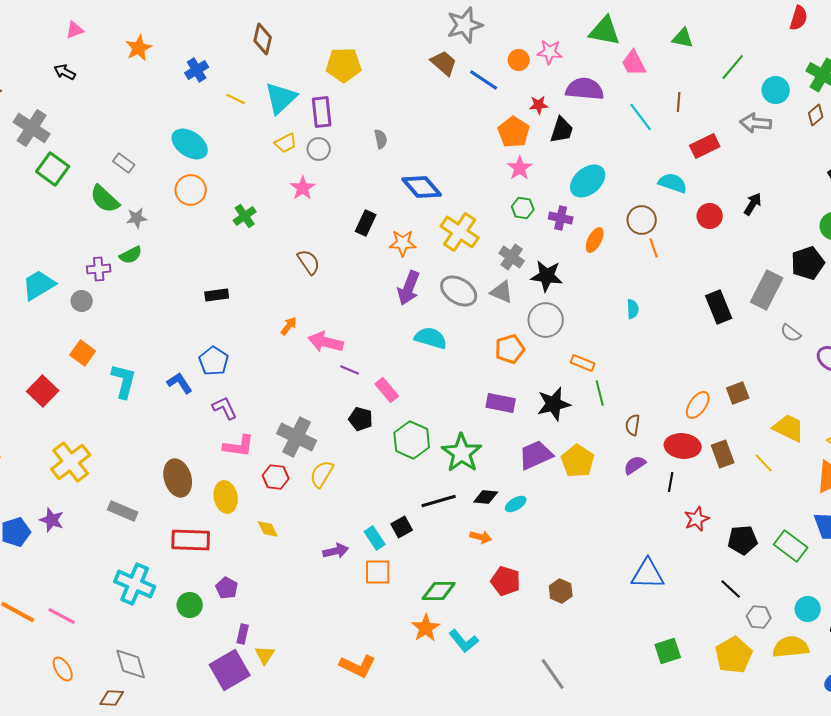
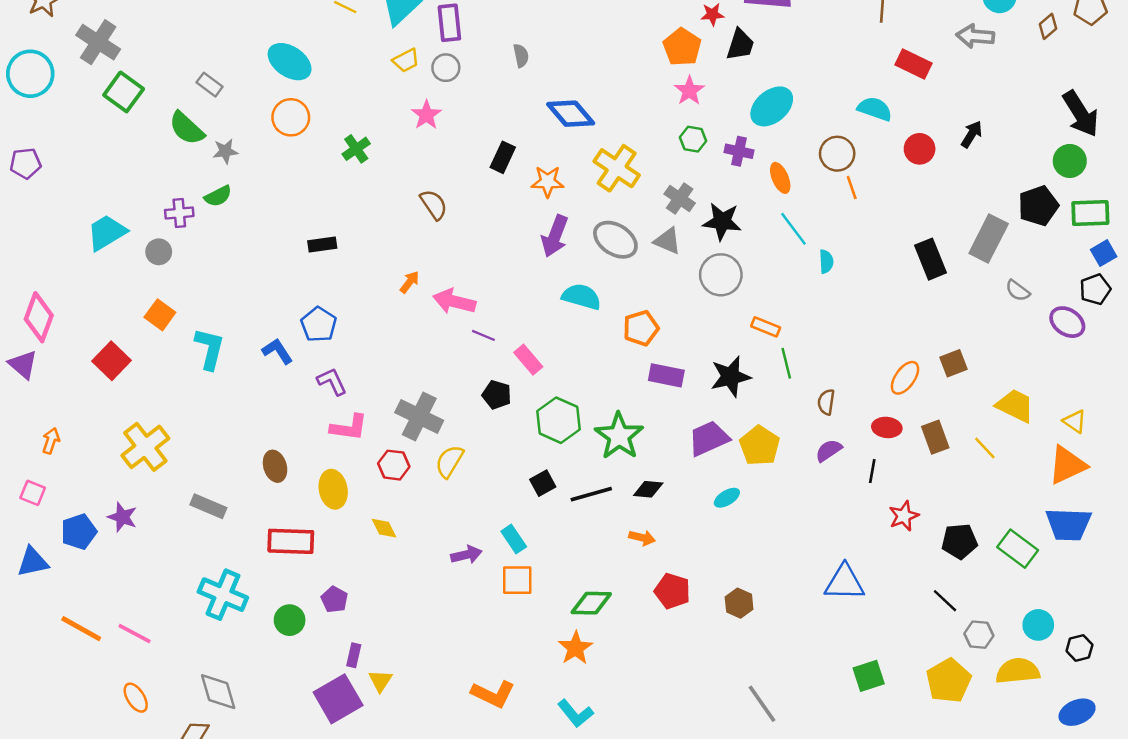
cyan line: (641, 117) -> (794, 229), moved
red rectangle: (705, 146) -> (913, 64), turned 52
orange ellipse: (595, 240) -> (780, 178), turned -50
orange pentagon: (510, 349) -> (641, 328), moved
red ellipse: (683, 446) -> (887, 427), size x0.7
brown ellipse: (178, 478) -> (275, 466), size x0.7
cyan ellipse: (516, 504) -> (727, 498), moved
black square: (402, 527) -> (543, 483), moved
cyan L-shape: (464, 641) -> (575, 713), moved
gray line: (553, 674) -> (762, 704), moved

